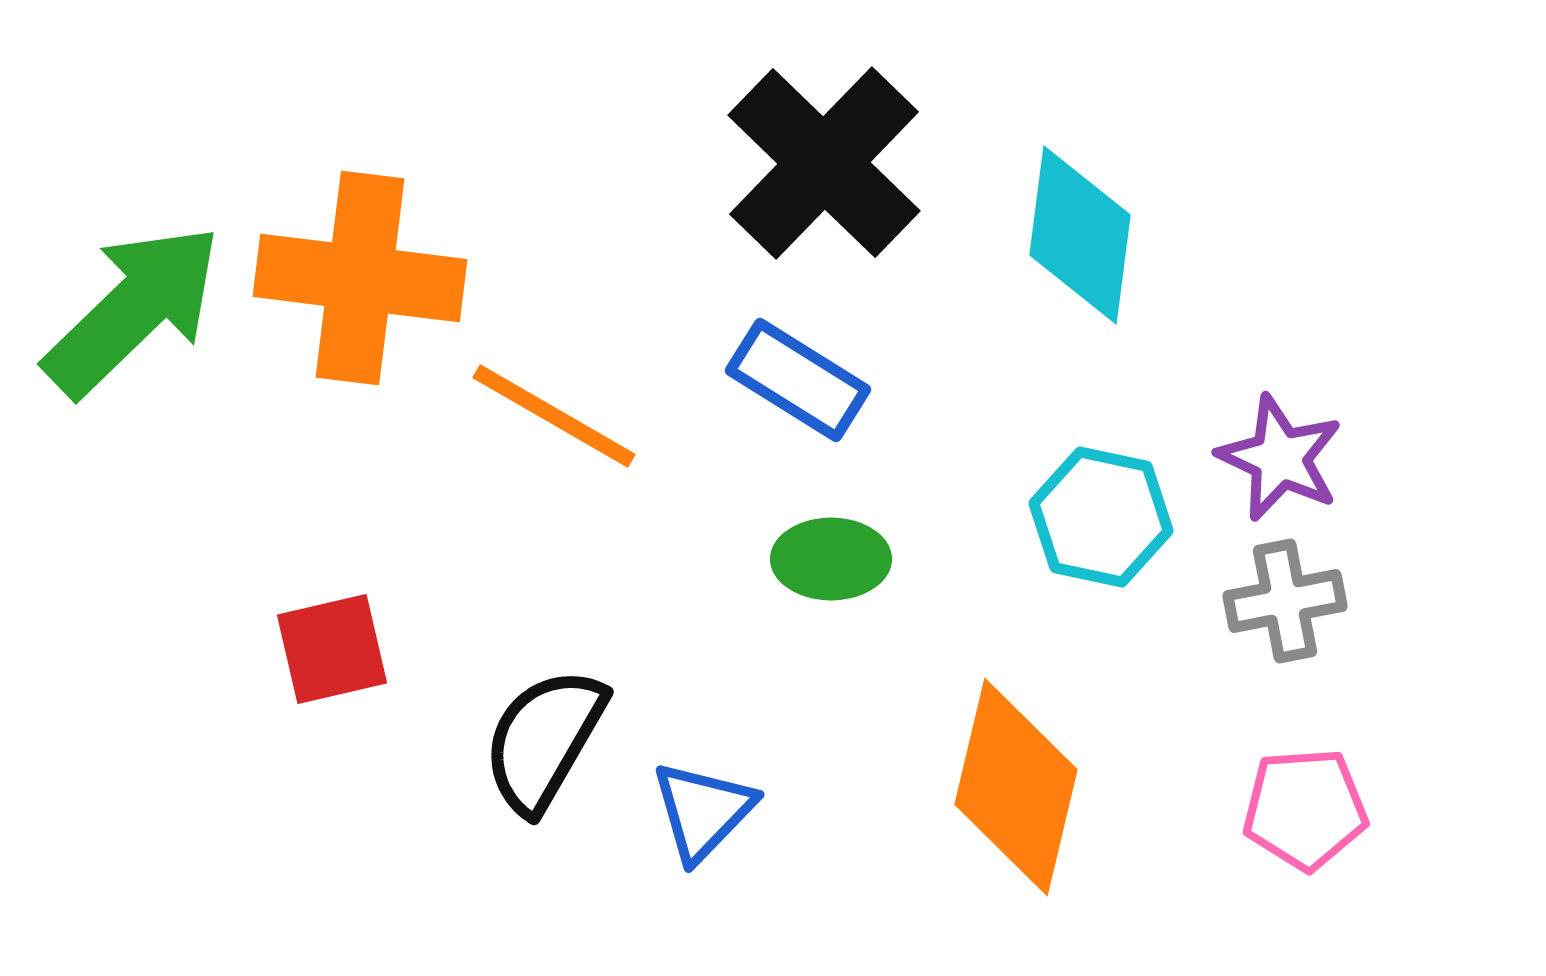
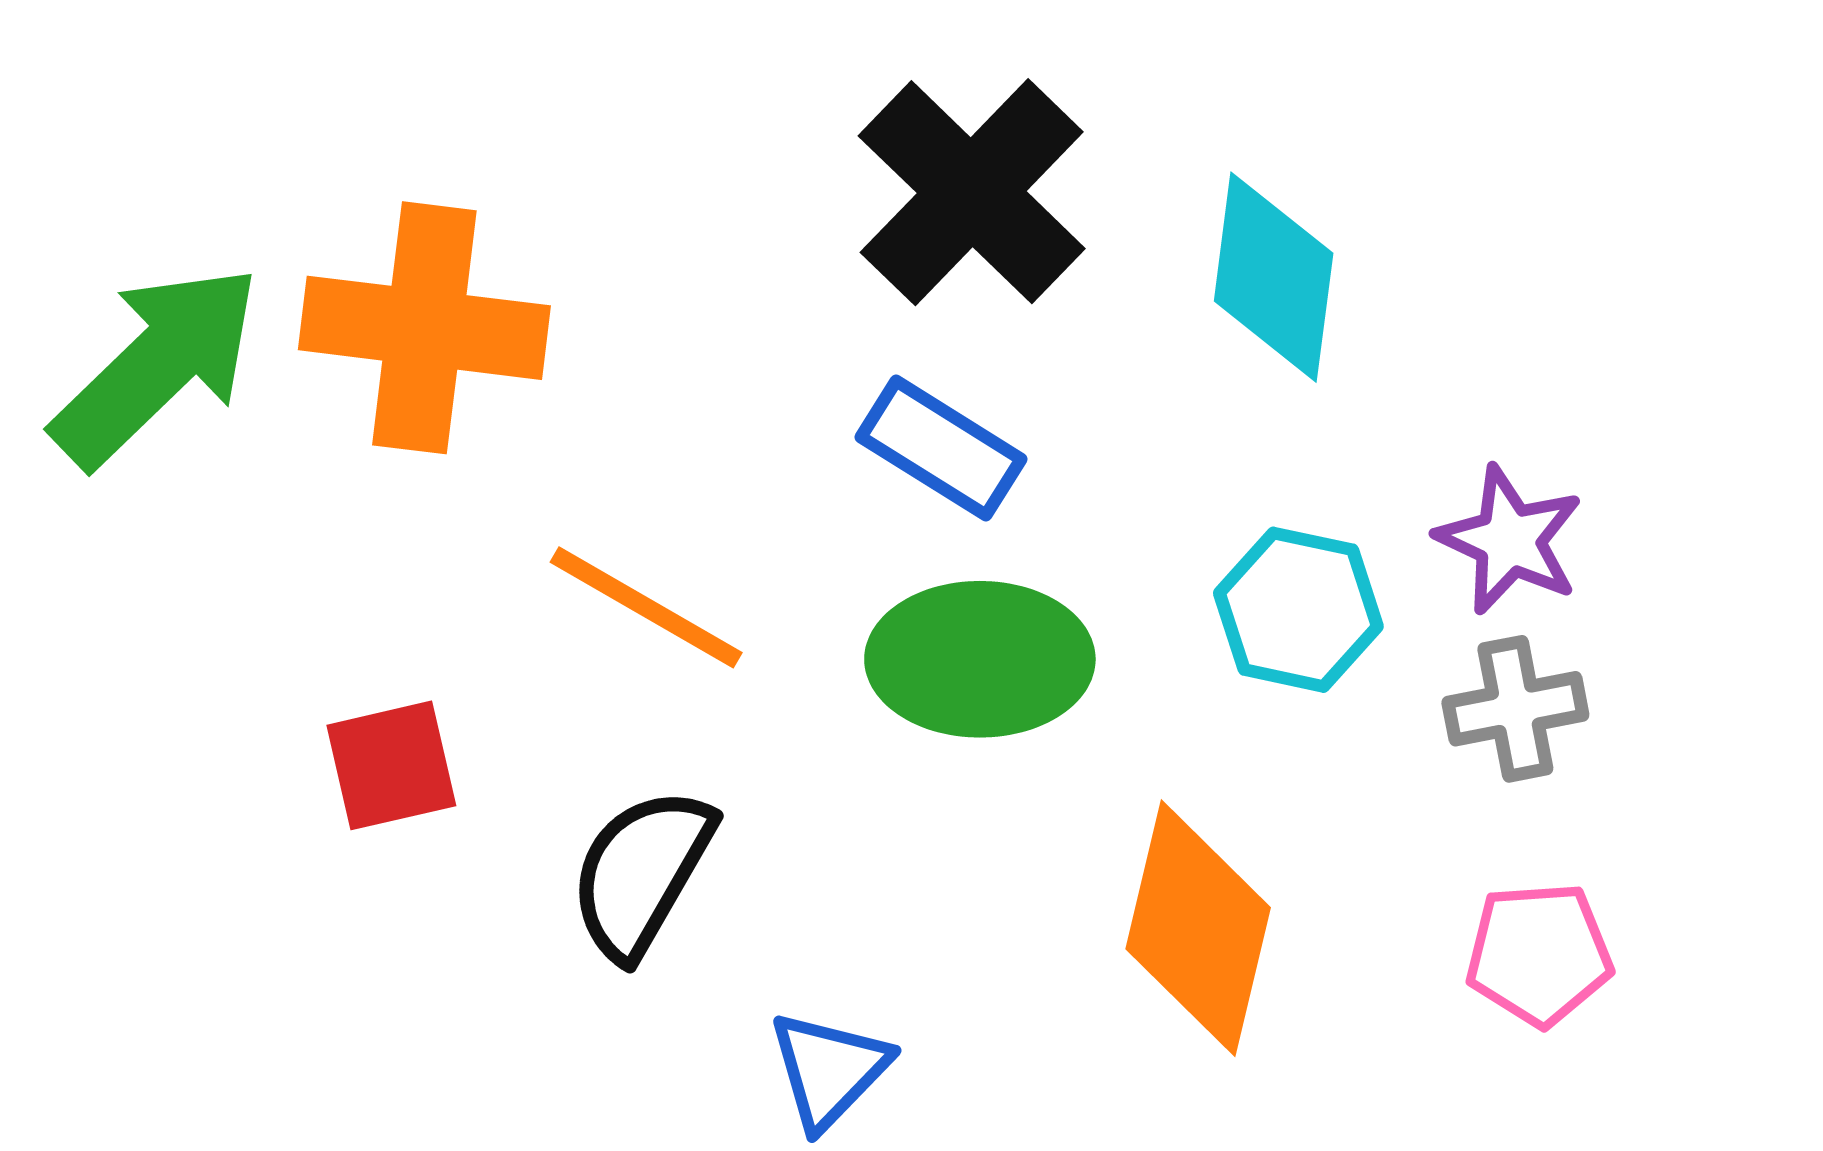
orange line: (554, 416) -> (646, 607), moved
green ellipse: (831, 559) -> (980, 659), size x1.6
blue triangle: (703, 811) -> (829, 1070), moved

